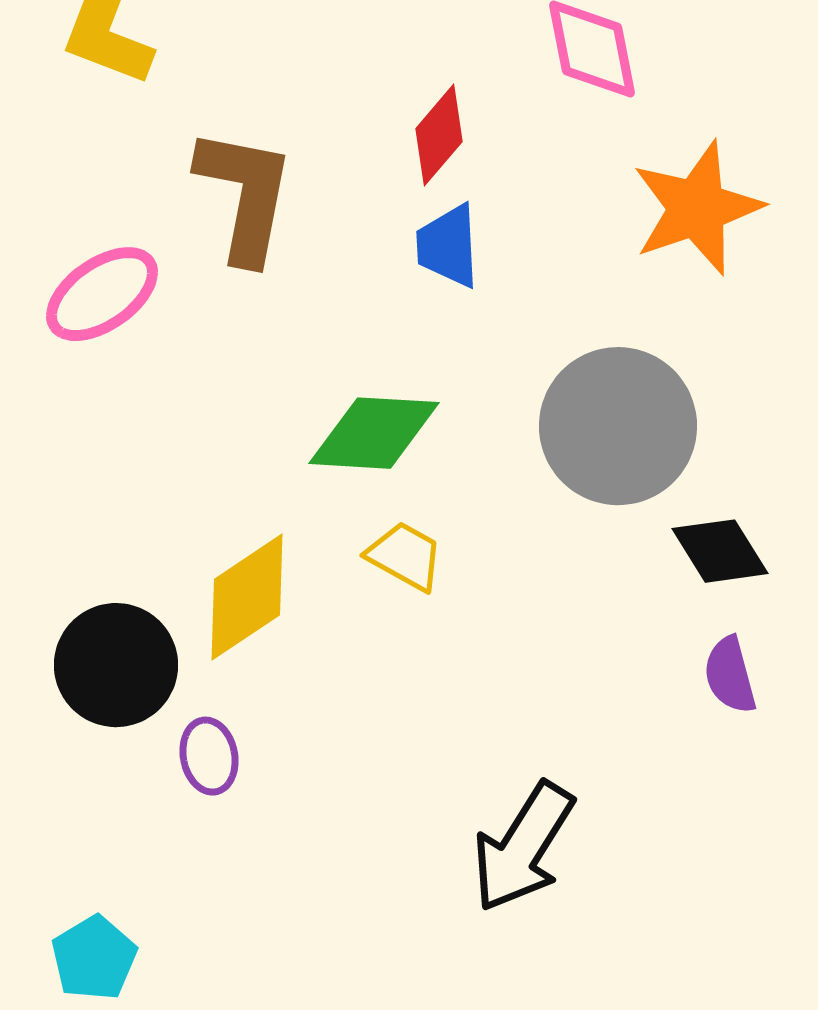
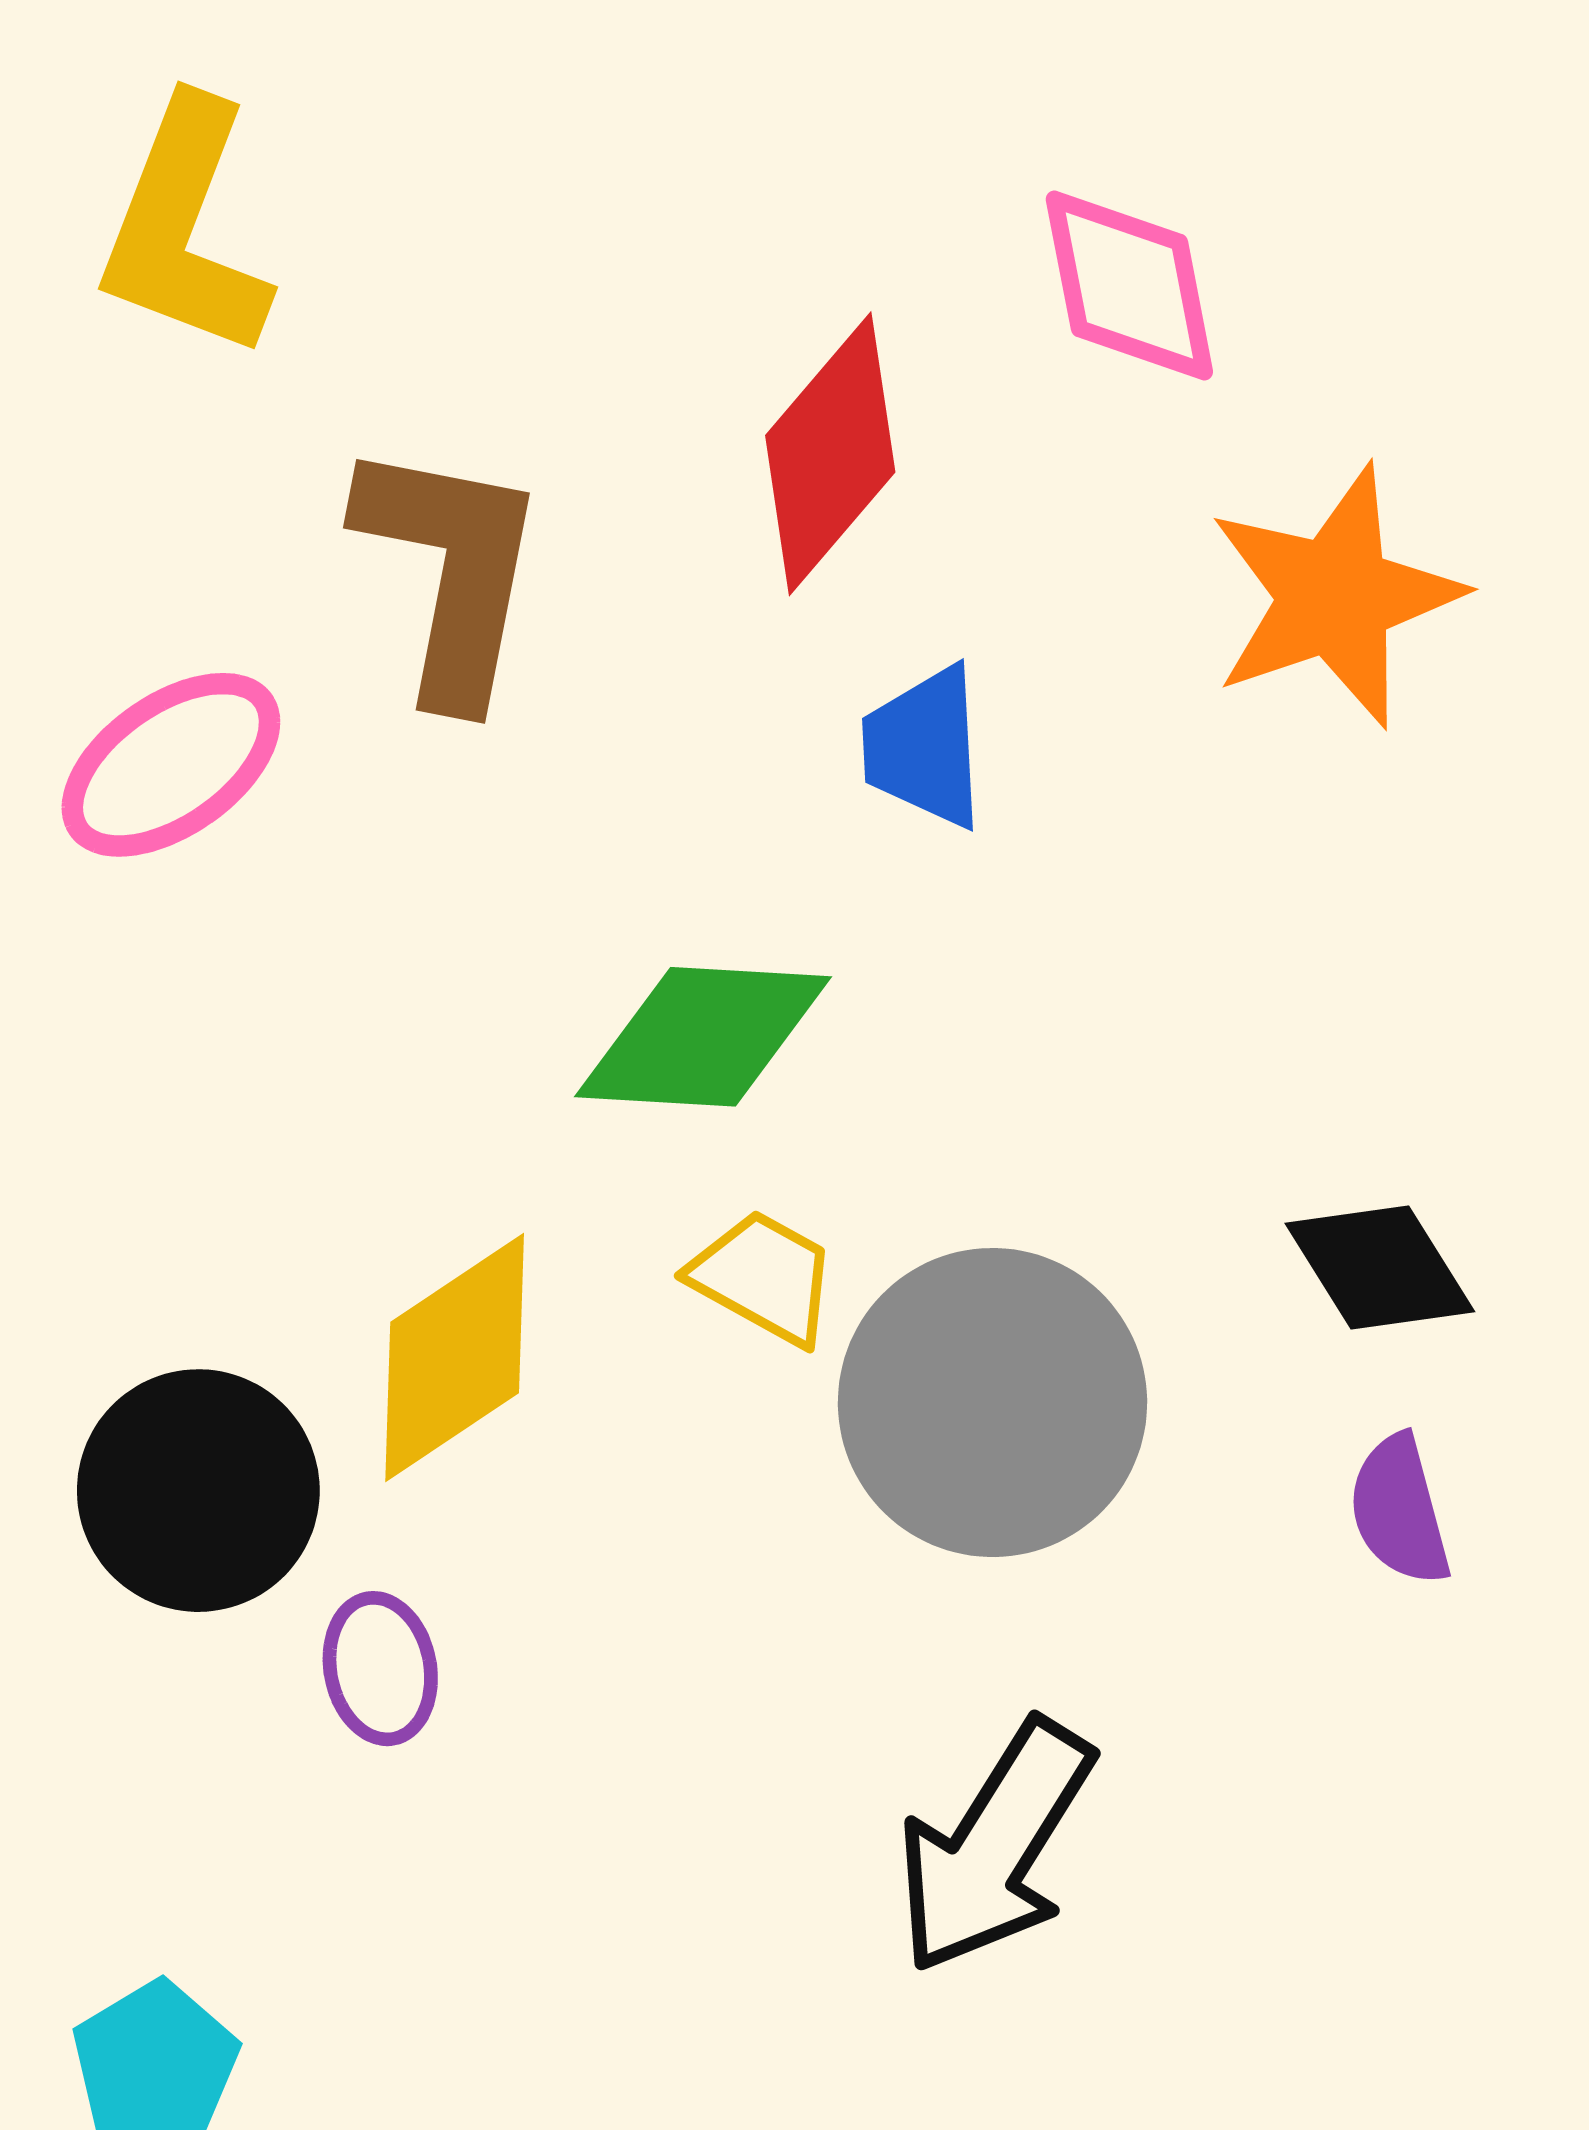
red diamond: (439, 135) -> (830, 454), size x1.4
blue trapezoid: (448, 246) -> (924, 747), moved
gray circle: (618, 426) -> (992, 1403), moved

